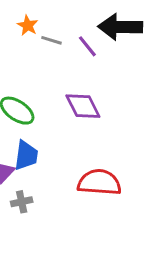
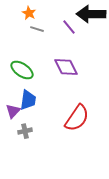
gray line: (52, 40) -> (37, 29), moved
red semicircle: (99, 182) -> (77, 118), turned 120

